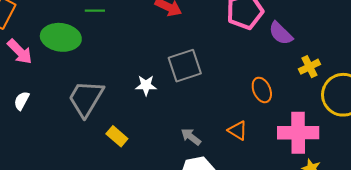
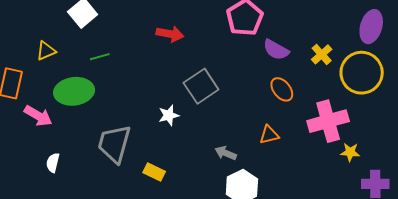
purple semicircle: (281, 33) -> (276, 50), moved
orange triangle: (238, 130) -> (269, 135), turned -30

